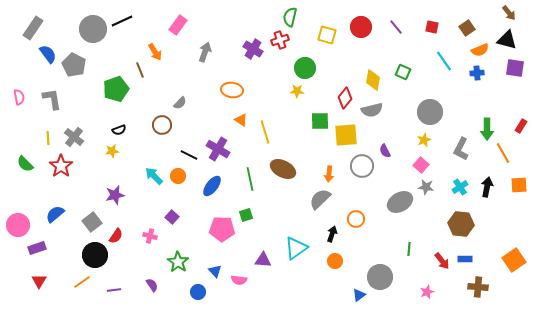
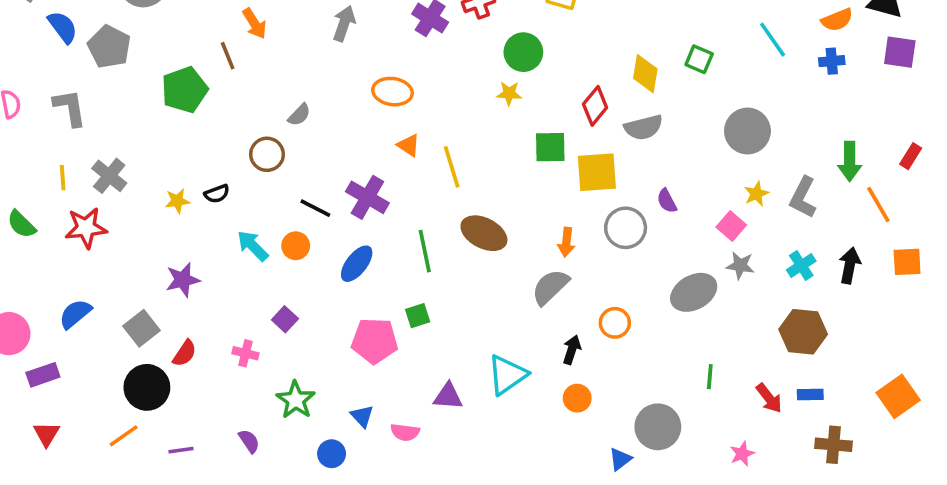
black semicircle: (119, 130) -> (217, 194), moved
yellow star: (424, 140) -> (756, 194), moved
red star: (61, 166) -> (86, 228), turned 30

